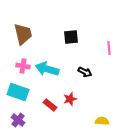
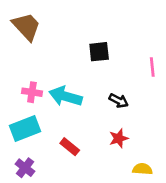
brown trapezoid: (23, 34) -> (26, 27), moved, turned -30
cyan rectangle: (18, 92) -> (25, 129), turned -40
red star: (70, 99) -> (119, 138), moved

